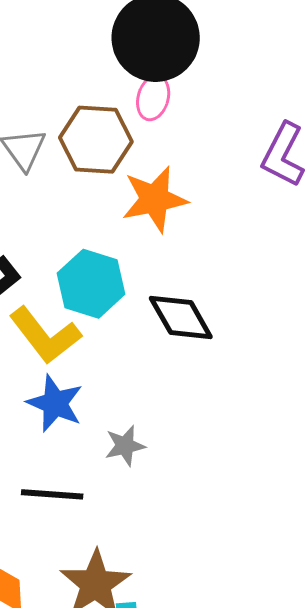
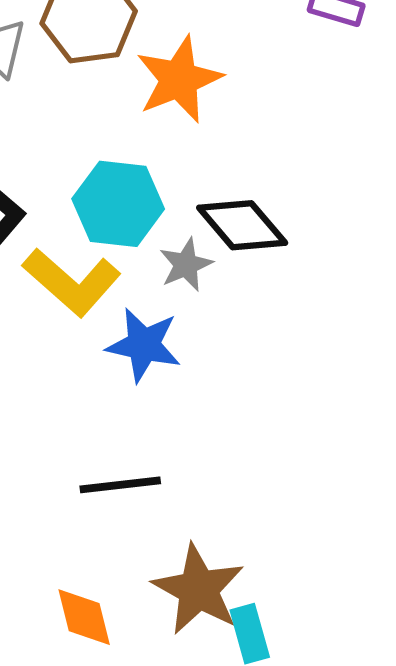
blue star: (55, 403) -> (144, 345), moved
gray star: (125, 446) -> (186, 265), moved

